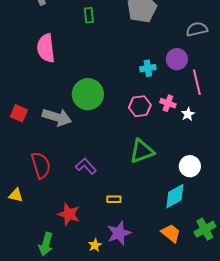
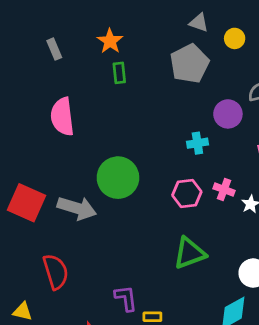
purple circle: (177, 59) -> (228, 114), moved
red square: (19, 113) -> (27, 203), size x1.6
purple L-shape: (86, 166) -> (126, 298), moved, turned 35

